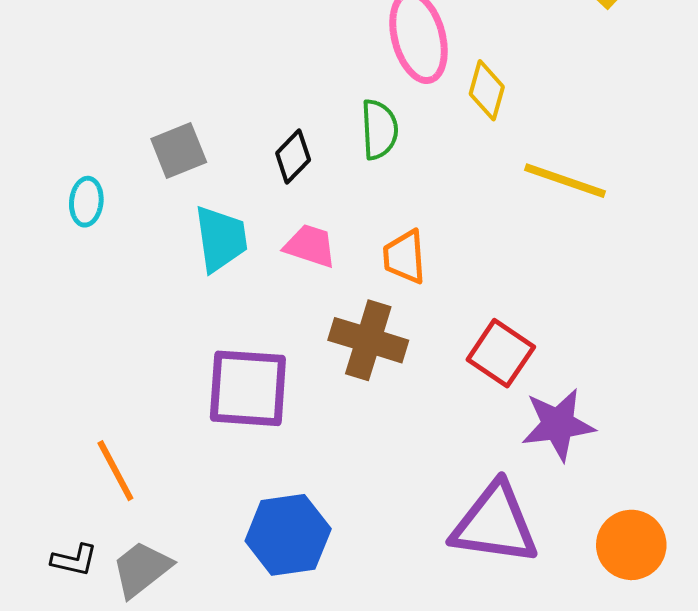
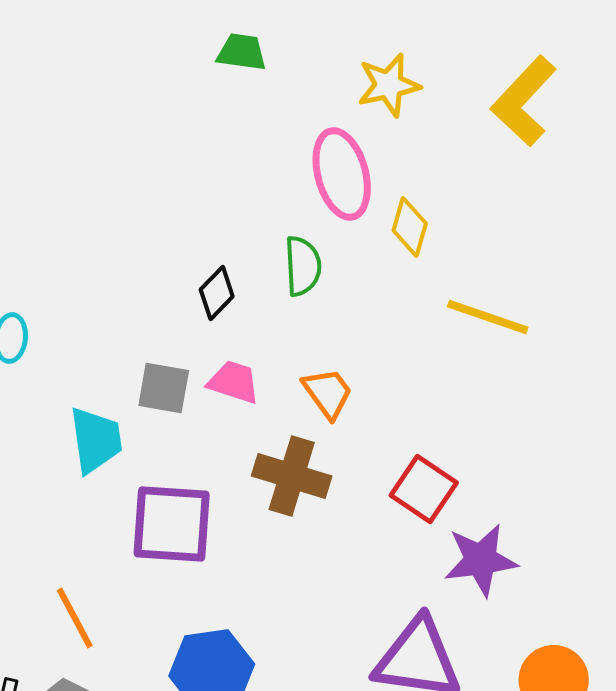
gray square: (179, 150) -> (164, 388), moved, turned 32
cyan trapezoid: (221, 239) -> (96, 440), moved
orange trapezoid: (404, 257) -> (328, 393), turned 148
orange line: (115, 471) -> (75, 618), moved

